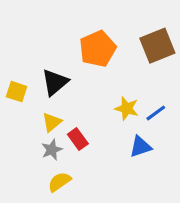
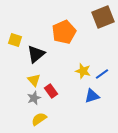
brown square: (157, 46) -> (103, 17), moved
yellow square: (17, 92) -> (15, 40), moved
yellow triangle: (52, 122) -> (34, 80), turned -32

